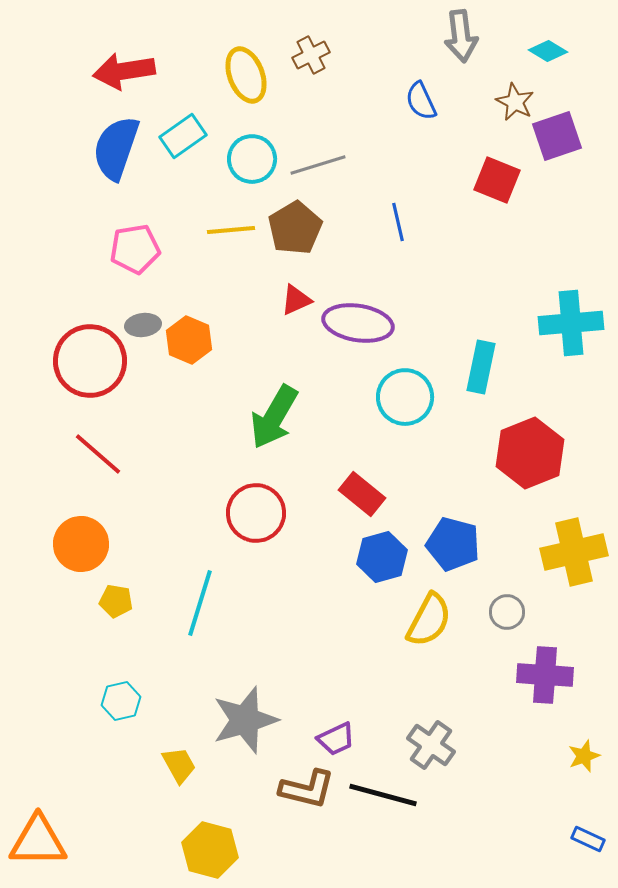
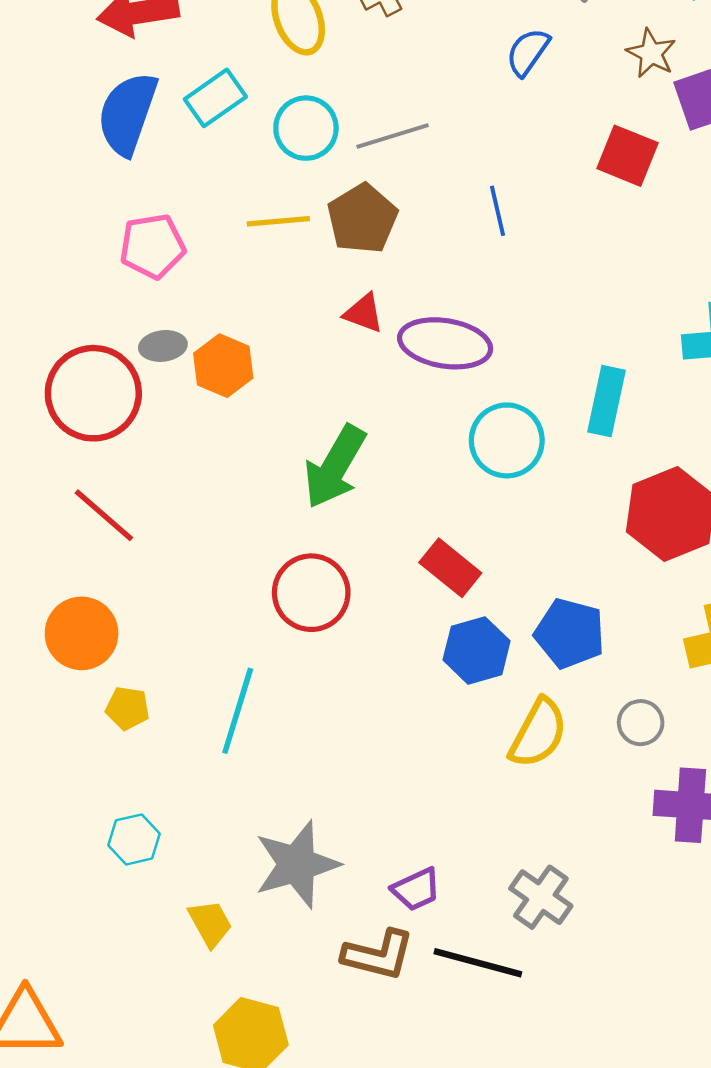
blue semicircle: (421, 101) -> (528, 52), turned 60
red triangle: (296, 300) -> (364, 313), turned 44

